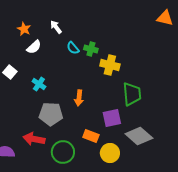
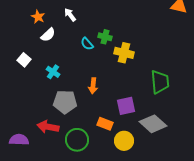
cyan semicircle: (73, 48) -> (87, 44), moved
green trapezoid: (132, 94) -> (160, 82), moved

